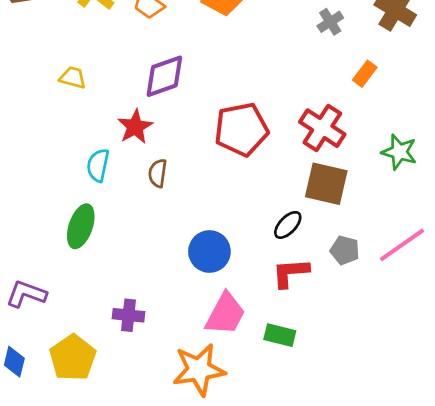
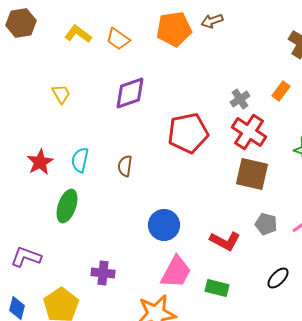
gray cross: (330, 22) -> (240, 99), moved
yellow trapezoid: (73, 78) -> (61, 94), turned 45
red star: (135, 127) -> (40, 162), moved
black ellipse: (288, 225) -> (278, 278), moved
red L-shape: (290, 273) -> (225, 241), turned -148

